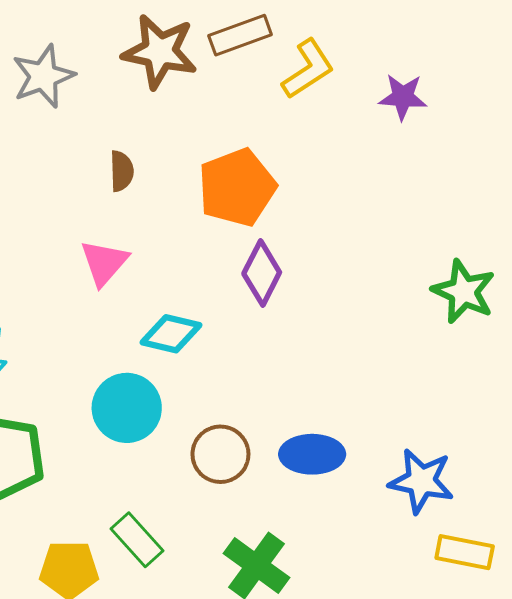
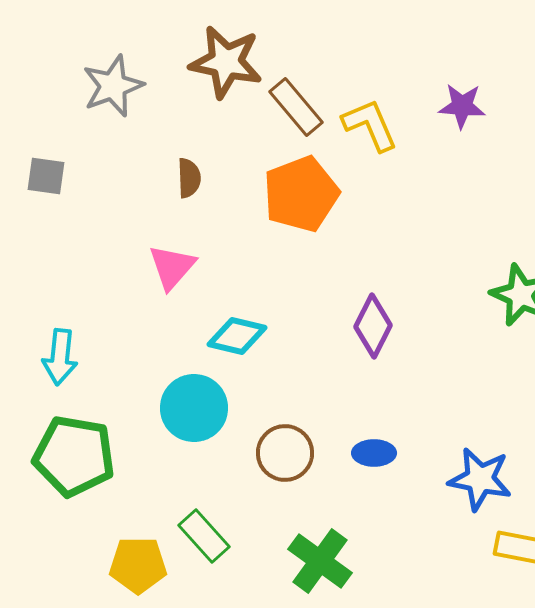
brown rectangle: (240, 35) -> (296, 107), moved, turned 70
yellow L-shape: (308, 69) -> (370, 125), moved, turned -80
purple diamond: (262, 273) -> (373, 326), moved
blue ellipse: (312, 454) -> (374, 453), size x0.7

